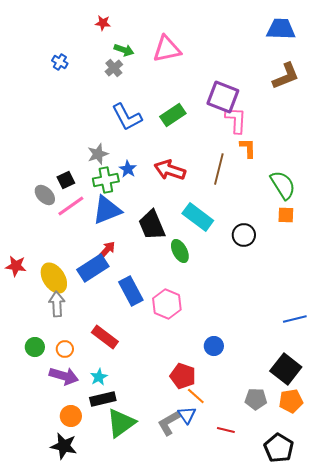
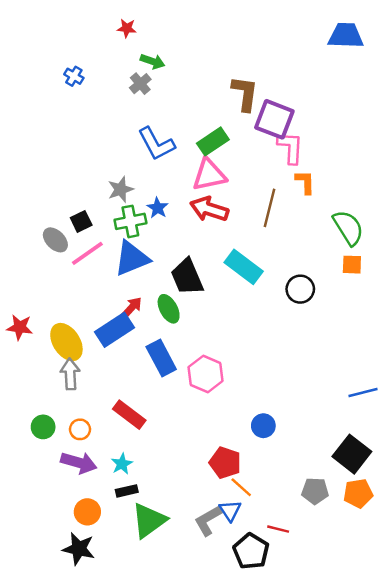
pink triangle: (167, 49) -> (209, 175), moved
brown L-shape: (286, 76) -> (245, 93), moved, turned -60
green ellipse: (180, 251) -> (169, 309), moved
black rectangle: (103, 399) -> (127, 491), size x0.7
black pentagon: (279, 448) -> (251, 551), moved

